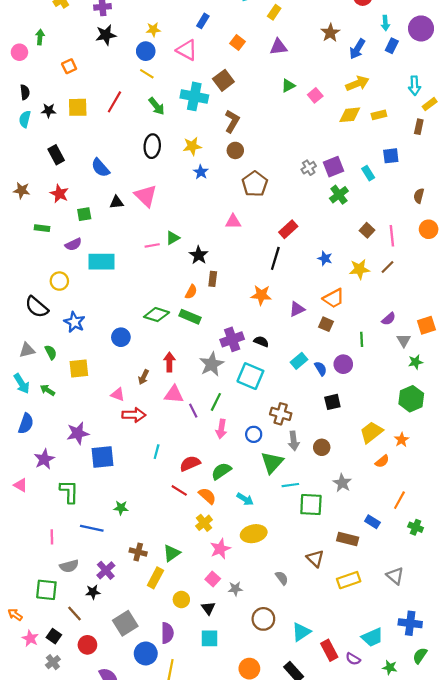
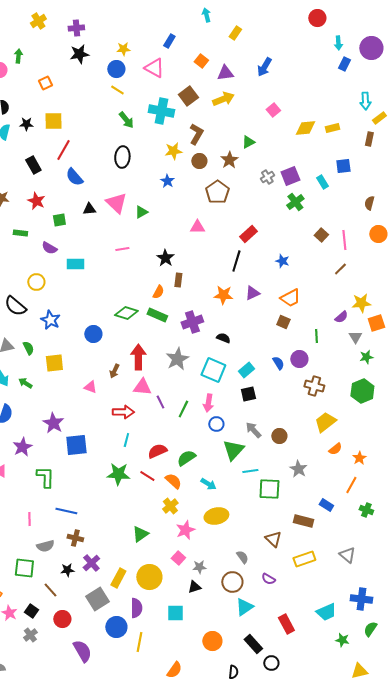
brown star: (330, 33) -> (229, 160), moved
purple triangle: (279, 47) -> (225, 73), moved
blue arrow: (357, 49) -> (264, 67), moved
yellow arrow: (357, 84) -> (223, 99), moved
green triangle: (288, 86) -> (248, 142), moved
red line: (114, 102) -> (63, 150), moved
yellow star: (192, 146) -> (173, 151), moved
green triangle: (173, 238) -> (141, 212), moved
purple semicircle: (73, 244) -> (49, 248), turned 56
cyan rectangle: (101, 262) -> (75, 264), size x0.7
yellow star: (359, 269) -> (361, 303), moved
purple triangle: (297, 309) -> (252, 293), moved
purple cross: (232, 339) -> (192, 322), moved
cyan rectangle: (299, 361) -> (246, 370), moved
red arrow: (169, 362) -> (138, 357), size x1.4
green line: (216, 402) -> (183, 409), moved
black square: (332, 402) -> (248, 394), moved
brown cross: (281, 414) -> (314, 386), moved
red arrow: (134, 415) -> (123, 412), moved
pink arrow: (221, 429) -> (208, 403), moved
purple star: (78, 433) -> (53, 423), turned -30
orange star: (402, 440) -> (359, 458), moved
gray arrow: (294, 441) -> (253, 430), turned 144
green star: (121, 508) -> (118, 474), moved, size x1.6
brown cross: (138, 552) -> (75, 538), moved
purple cross: (106, 570) -> (91, 563), moved
yellow rectangle: (155, 578) -> (118, 578), moved
yellow circle: (181, 600) -> (149, 577), size x1.6
black triangle: (208, 608) -> (194, 587), moved, turned 48
brown circle: (263, 619) -> (232, 582), moved
cyan triangle: (301, 632) -> (244, 607), moved
purple semicircle: (353, 659) -> (268, 579), moved

